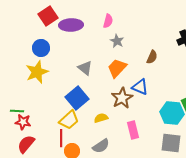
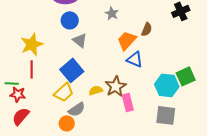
blue circle: (41, 48) -> (70, 20), moved
orange trapezoid: (117, 68) -> (127, 40), moved
brown star: (122, 98) -> (116, 86), moved
red line: (61, 138) -> (32, 69), moved
gray semicircle: (101, 146) -> (77, 109), moved

